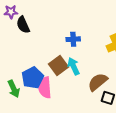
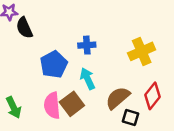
brown square: (59, 65) -> (72, 104), moved
blue pentagon: (33, 78) -> (54, 64), moved

